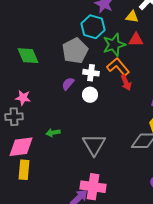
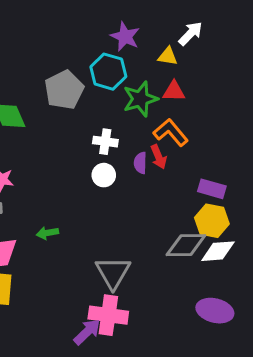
gray pentagon: (75, 51) -> (64, 90), moved
orange L-shape: (118, 67) -> (171, 132), moved
purple semicircle: (68, 84) -> (140, 163), moved, turned -40
gray triangle: (94, 145) -> (113, 273), moved

